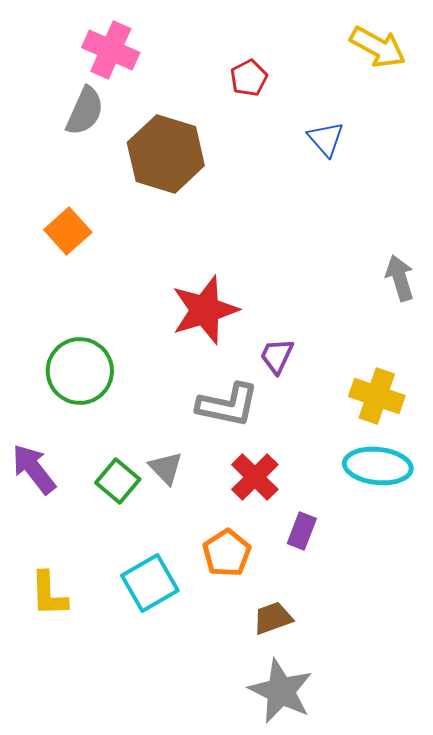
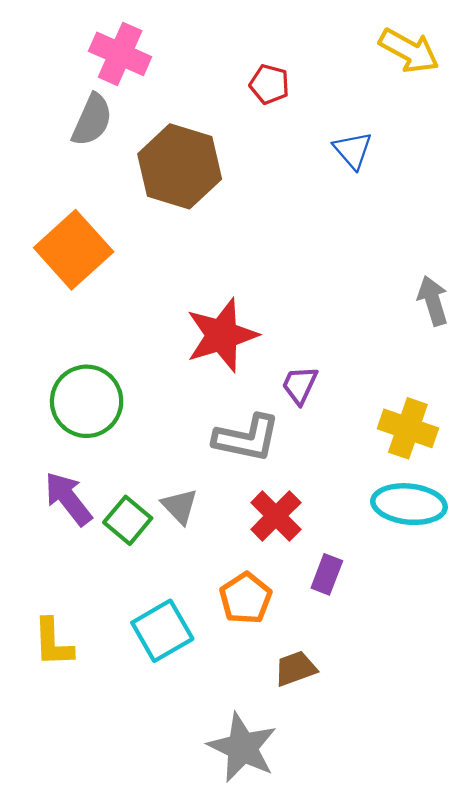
red pentagon: (249, 78) -> (269, 84), turned -30
orange square: (68, 231) -> (74, 250), size x1.5
purple arrow: (34, 469) -> (68, 499), moved
gray star: (281, 691) -> (242, 748), moved

